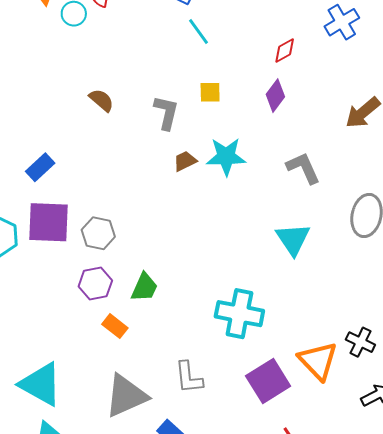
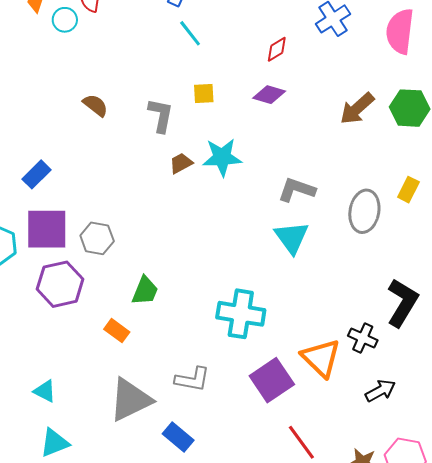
purple diamond: (275, 96) -> (269, 95), turned 72
gray L-shape: (303, 168) -> (297, 190), moved, turned -45
purple hexagon: (95, 283) -> (60, 284), moved, size x1.4
gray L-shape: (189, 377) -> (192, 379), turned -72
cyan triangle: (41, 384) -> (45, 391), size x0.5

